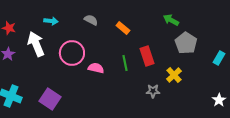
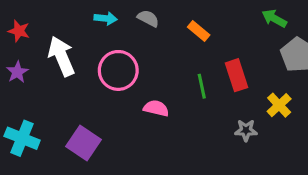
cyan arrow: (51, 21) -> (106, 18), moved
pink semicircle: (96, 68) -> (156, 108), moved

